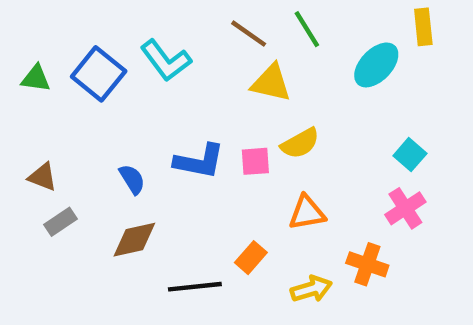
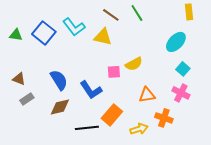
cyan ellipse: (376, 65) -> (176, 42), moved
yellow triangle: (271, 83) -> (103, 37), moved
blue L-shape: (199, 161) -> (91, 90), moved, turned 45
blue semicircle: (132, 179) -> (59, 80), size x1.5
pink cross: (405, 208) -> (181, 93), turned -30
orange triangle: (307, 213) -> (147, 95), moved
orange rectangle: (251, 258) -> (112, 115), size x1.5

